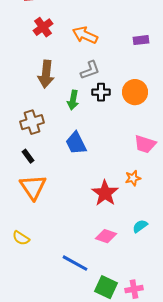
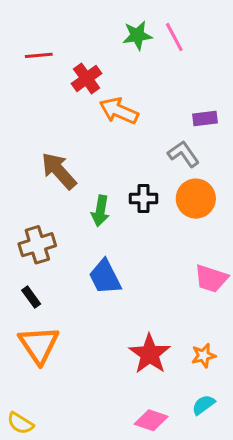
red cross: (43, 27) -> (87, 78), moved
gray L-shape: (90, 70) -> (183, 154), moved, turned -105
brown arrow: (46, 74) -> (59, 171), turned 132
orange star: (133, 178) -> (203, 356), moved

